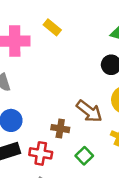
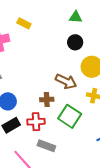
green square: (84, 156) -> (70, 116), size x1.6

